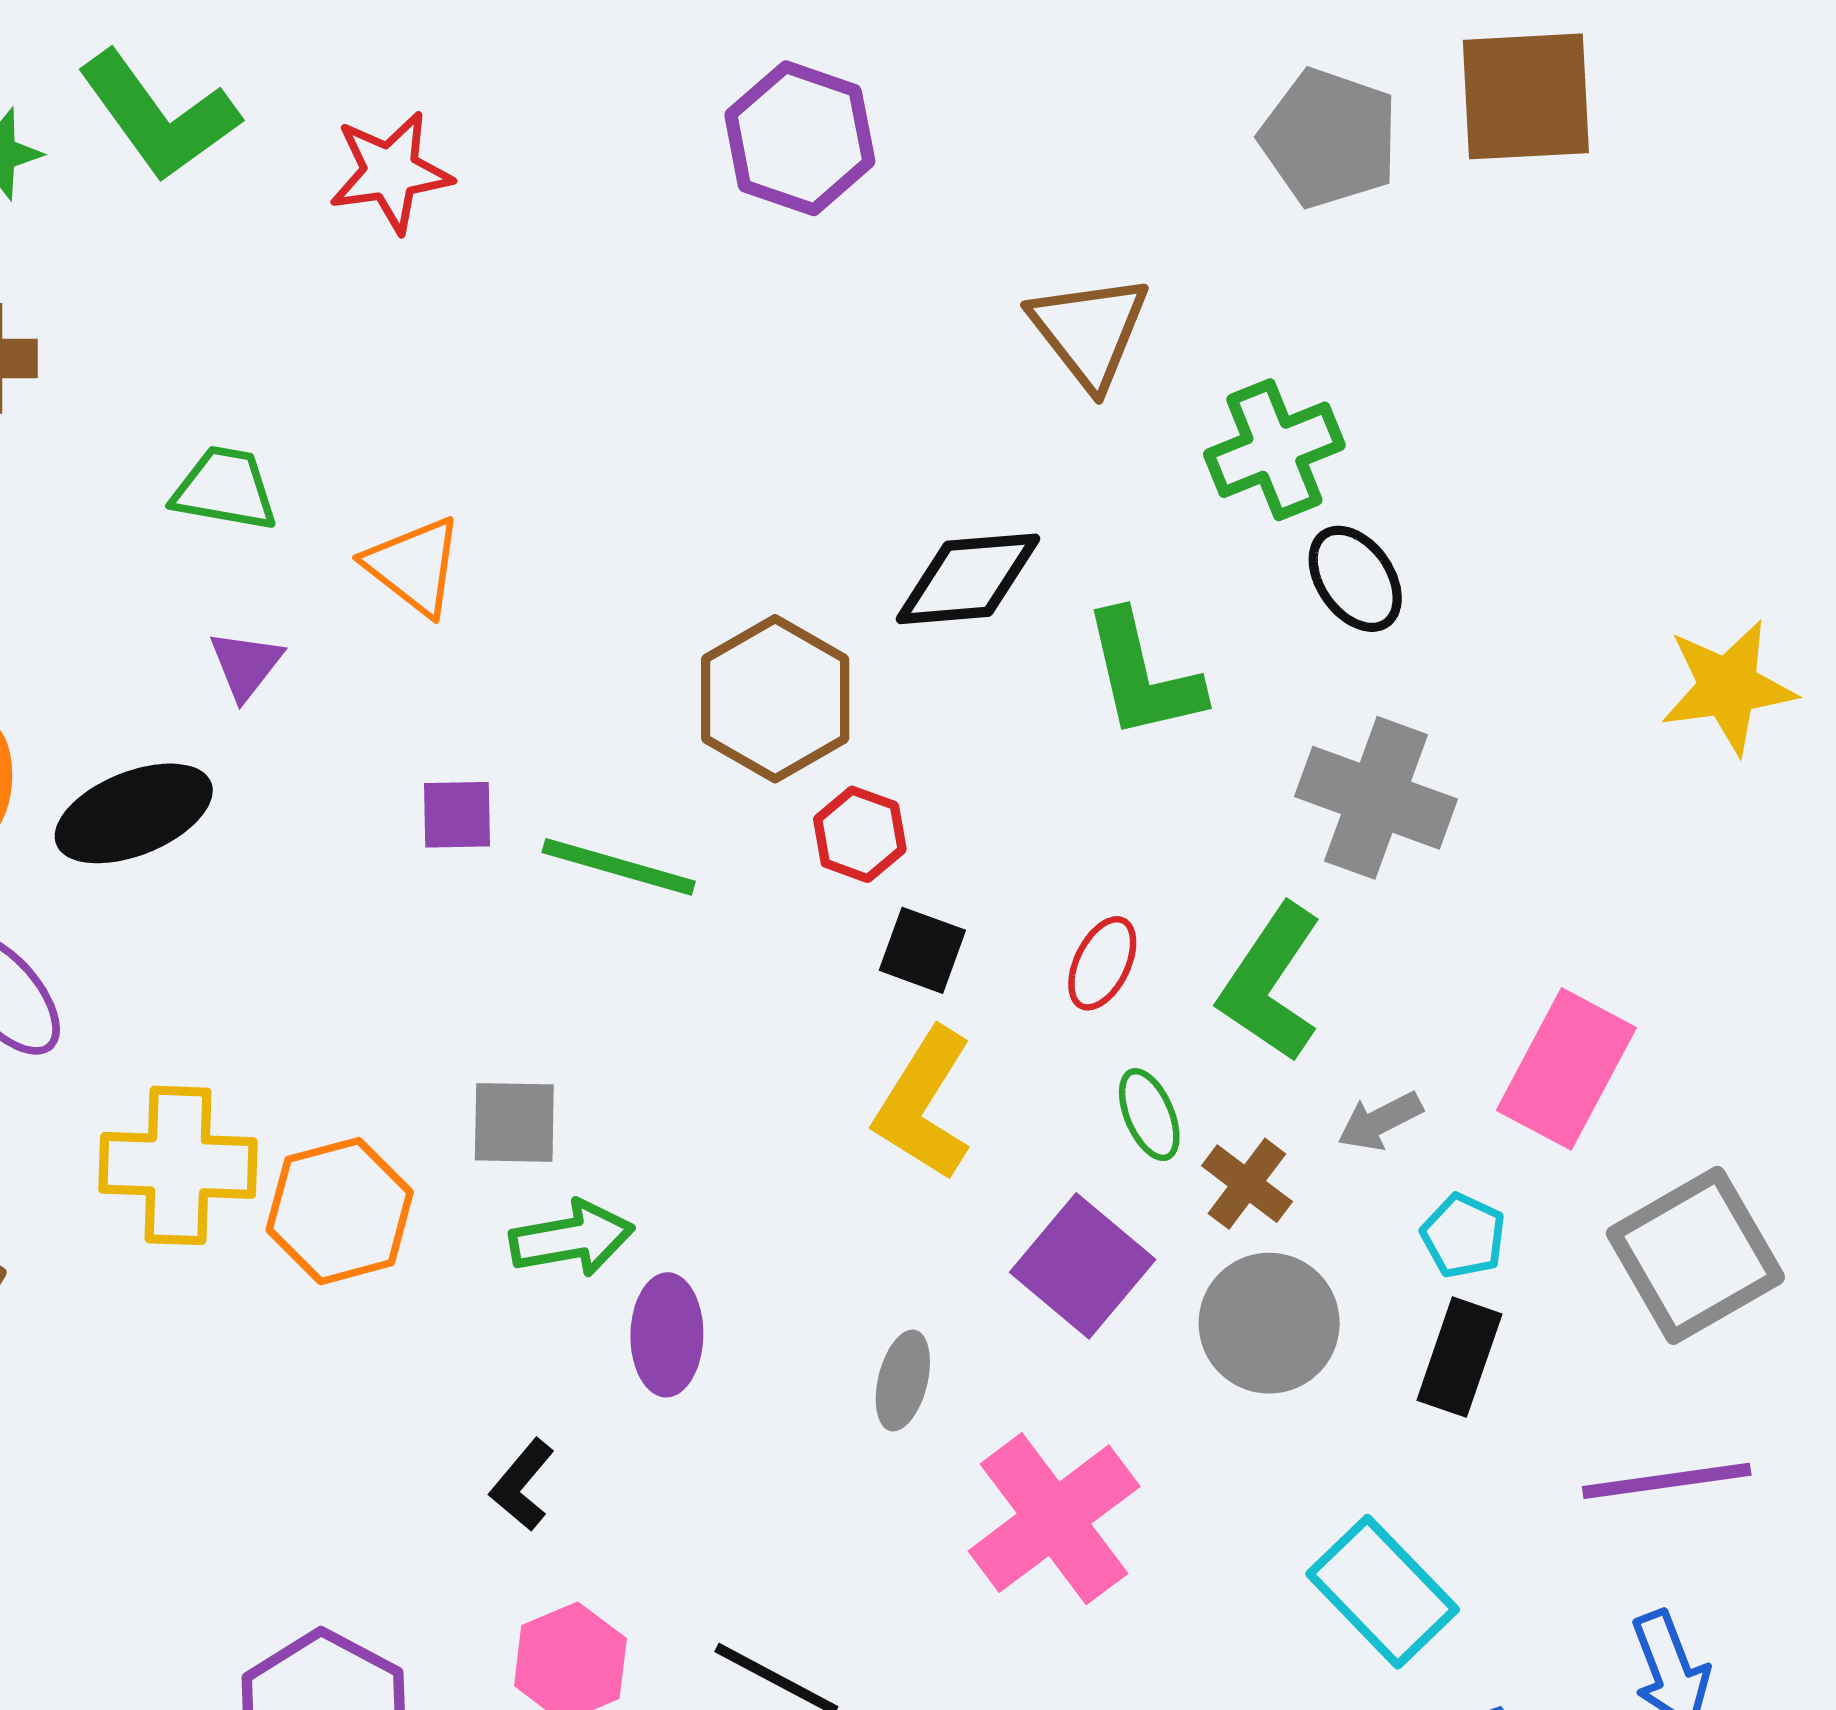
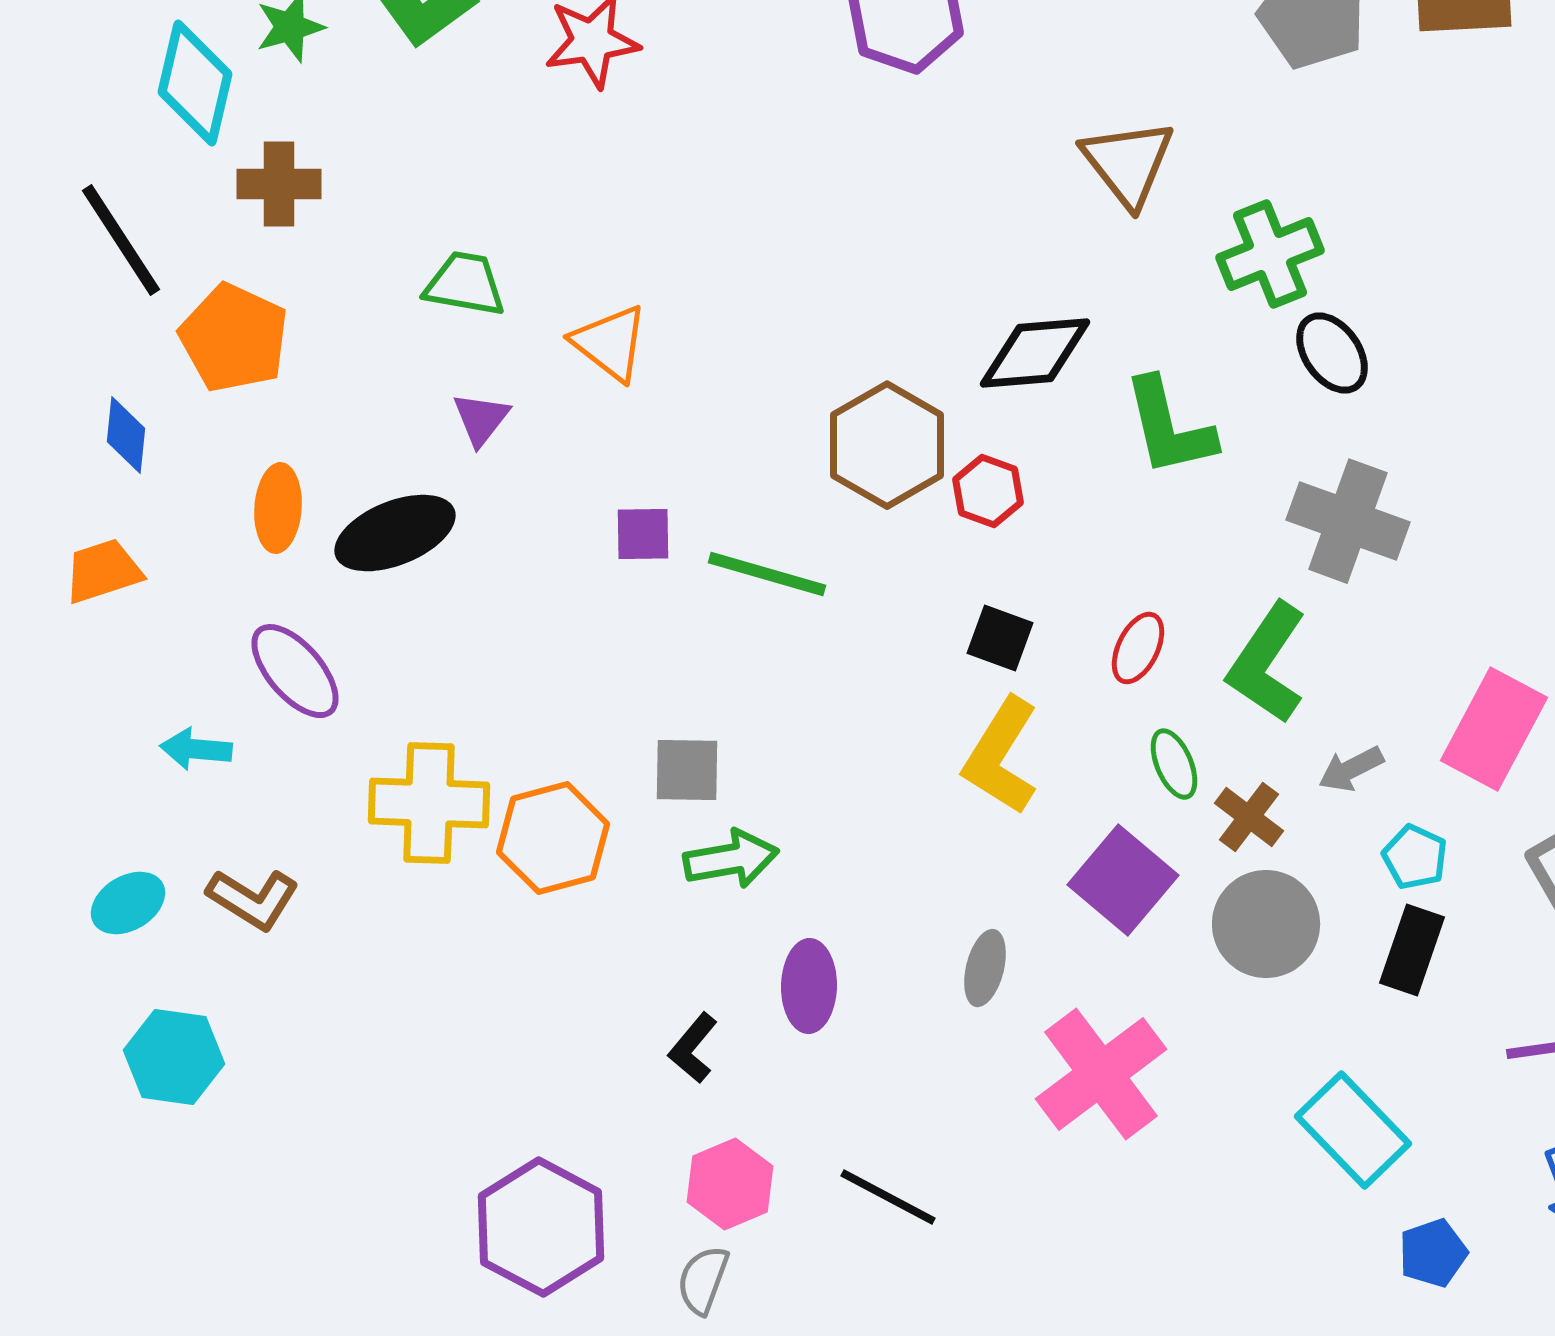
red hexagon: (860, 834) -> (988, 491), moved
purple ellipse: (667, 1335) -> (809, 986), moved

